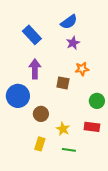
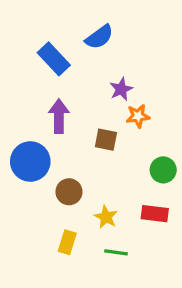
blue semicircle: (69, 22) -> (99, 37), moved
purple star: (73, 43) -> (121, 89), moved

